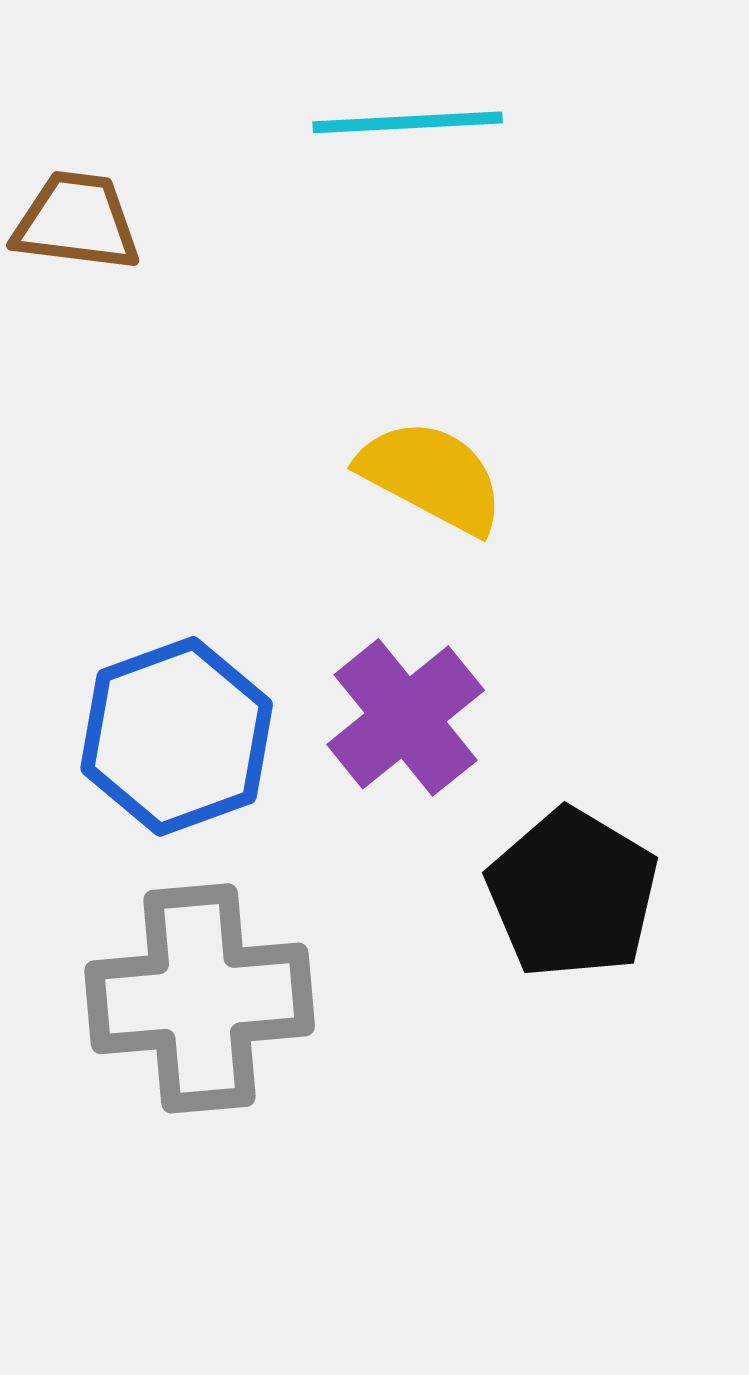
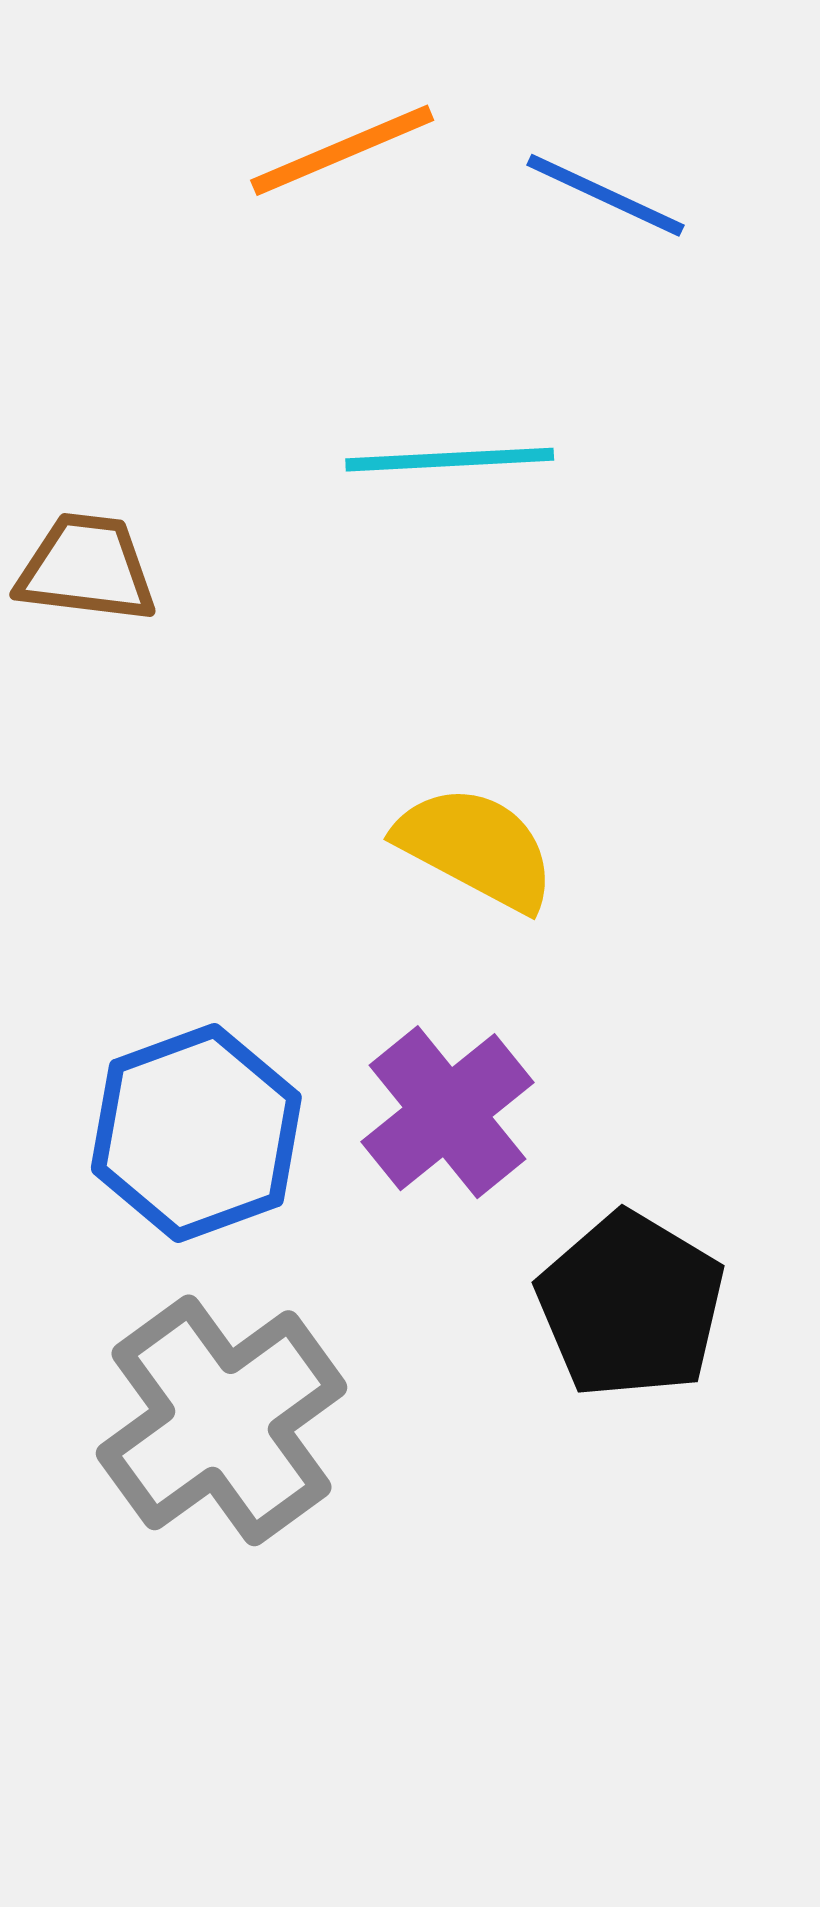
gray cross: (200, 998) -> (222, 1420), turned -31

